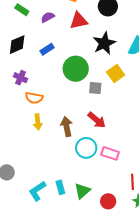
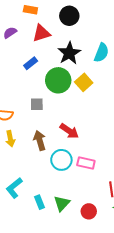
blue rectangle: (47, 49) -> (31, 63), moved
green circle: (76, 69) -> (58, 80), moved
gray square: (95, 88) -> (37, 104), moved
cyan L-shape: (37, 191) -> (14, 188), moved

